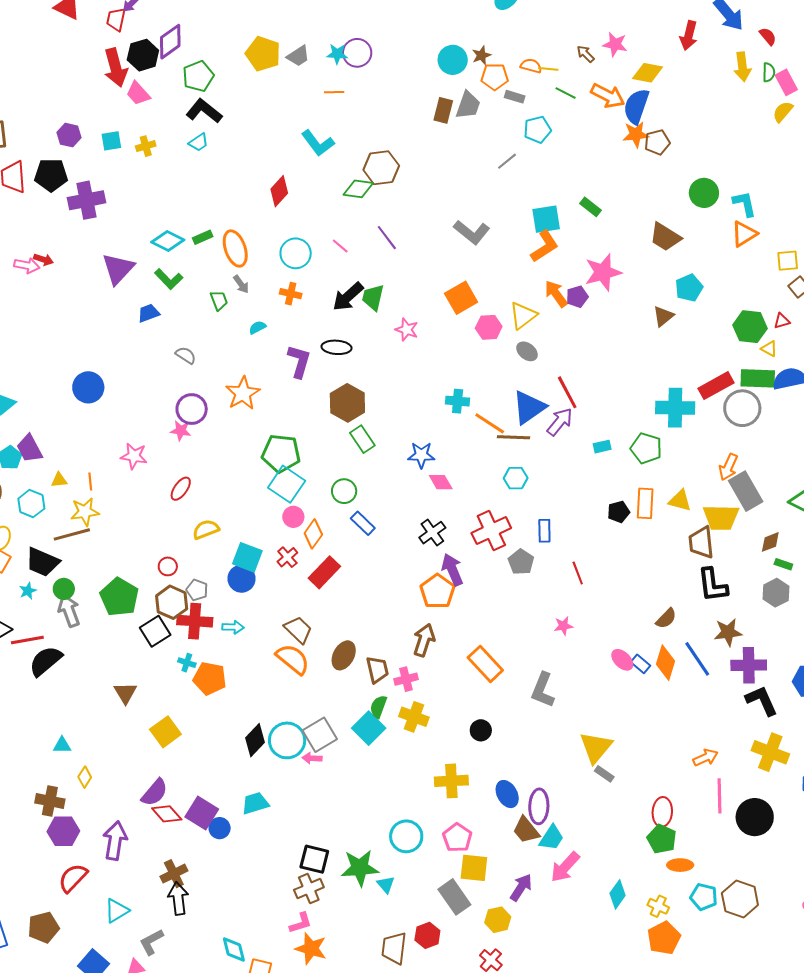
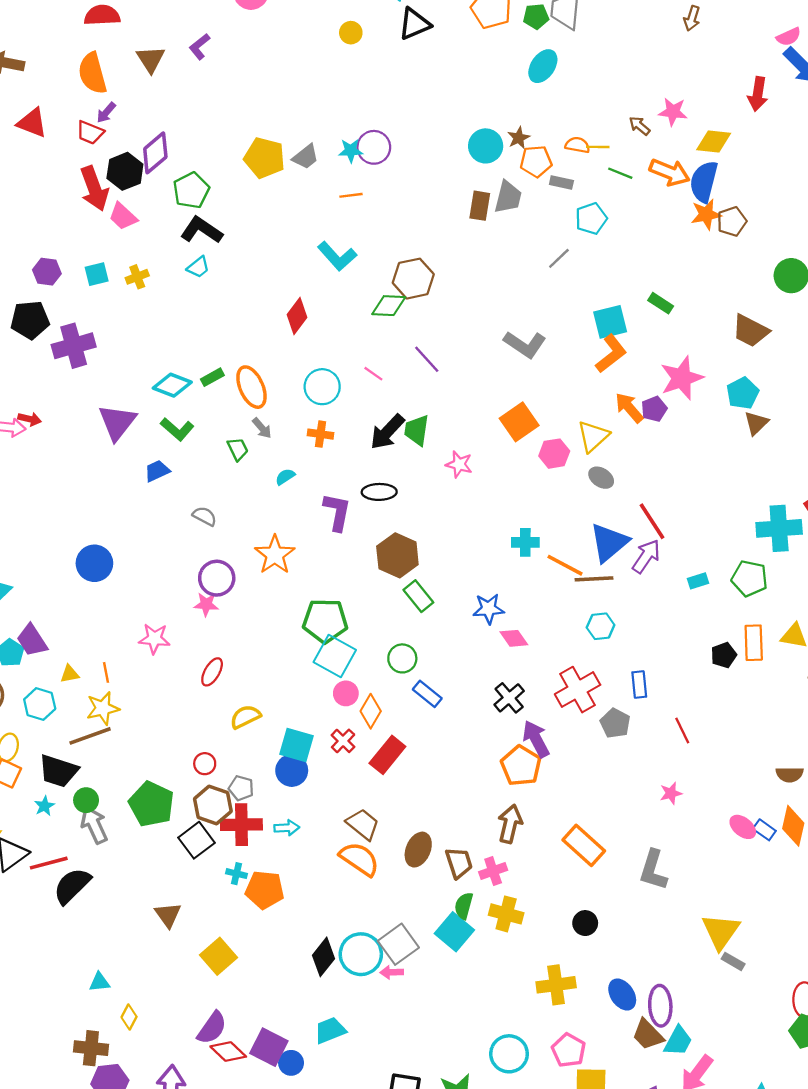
red trapezoid: (116, 19) -> (90, 132), turned -75
cyan pentagon: (689, 288) -> (743, 393), moved
brown semicircle: (666, 618) -> (790, 774), turned 50

